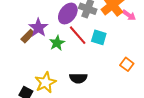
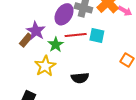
red line: (78, 35) -> (76, 35), turned -50
yellow star: (45, 82) -> (45, 66), moved

